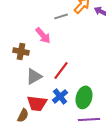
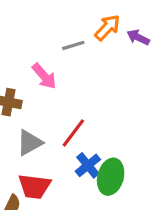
blue cross: (60, 96) -> (88, 165), moved

